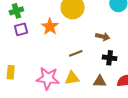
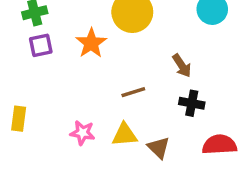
brown arrow: (103, 37) -> (182, 66), turned 40
pink star: (48, 78) -> (82, 133), size x0.6
brown triangle: (100, 81) -> (159, 148), moved, turned 40

